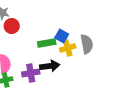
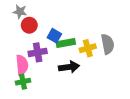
blue square: (62, 36) -> (54, 36), moved
purple cross: (31, 73) -> (38, 52), moved

